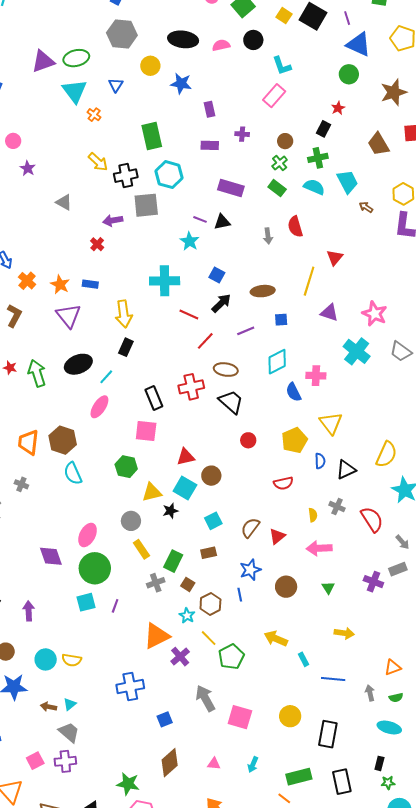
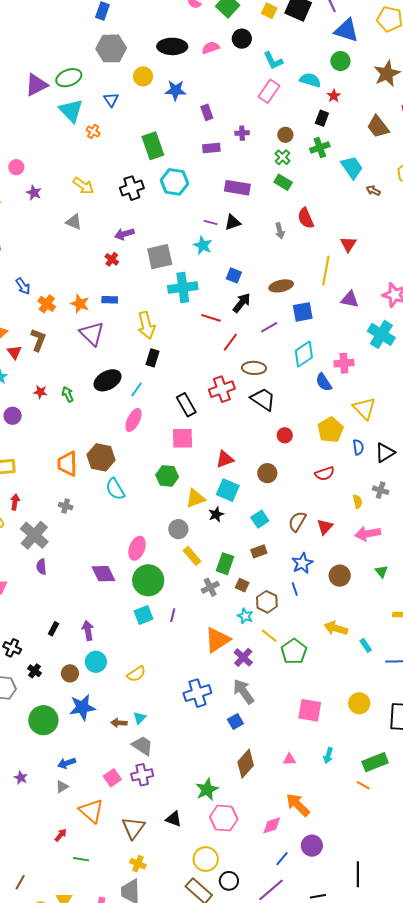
yellow arrow: (98, 162) -> (83, 186), moved
cyan semicircle: (314, 187) -> (310, 80), moved
gray square: (146, 205) -> (160, 257), moved
blue square: (281, 320) -> (303, 312), size x1.5
green arrow: (37, 373) -> (68, 394), size x0.6
brown circle: (211, 476) -> (267, 473), moved
cyan circle: (46, 659) -> (96, 662), moved
yellow semicircle: (72, 660) -> (136, 674), turned -36
gray arrow: (205, 698) -> (244, 692), moved
green star: (128, 784) -> (207, 790), turned -30

